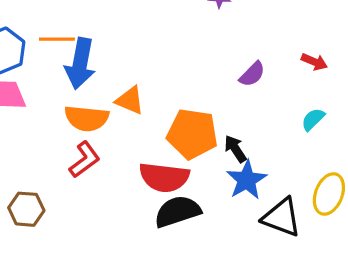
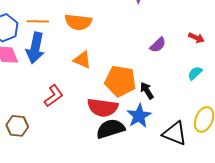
blue arrow: (80, 64) -> (35, 48), moved
orange semicircle: (87, 118) -> (78, 22), moved
blue star: (247, 180) -> (139, 116), moved

